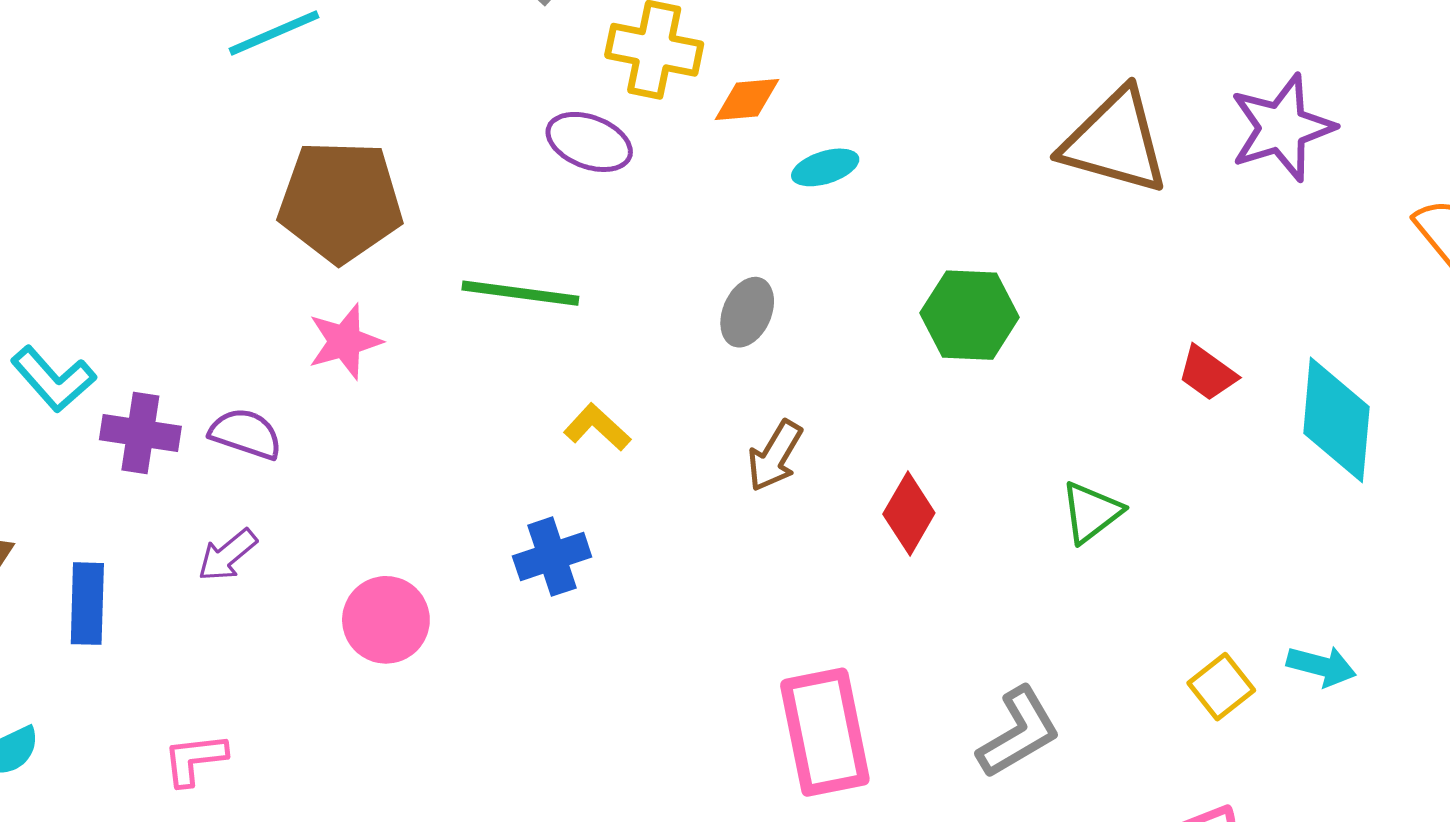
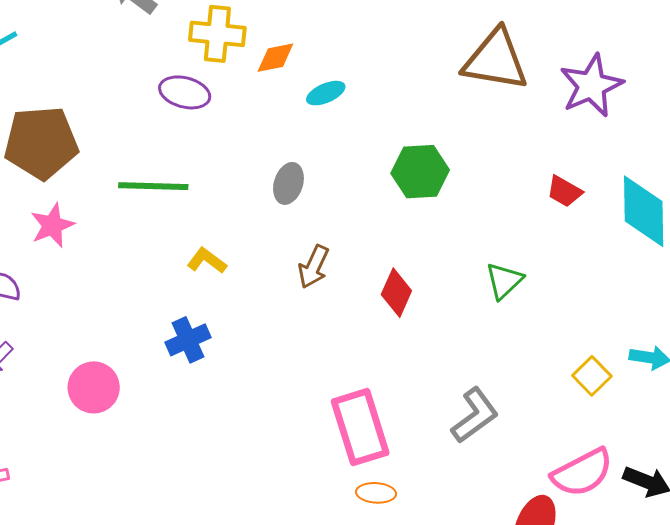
purple star: (1282, 128) -> (591, 86), moved

